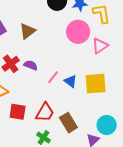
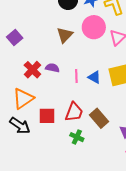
brown triangle: (27, 31) -> (65, 35), moved
pink line: (53, 77) -> (76, 76), turned -32

